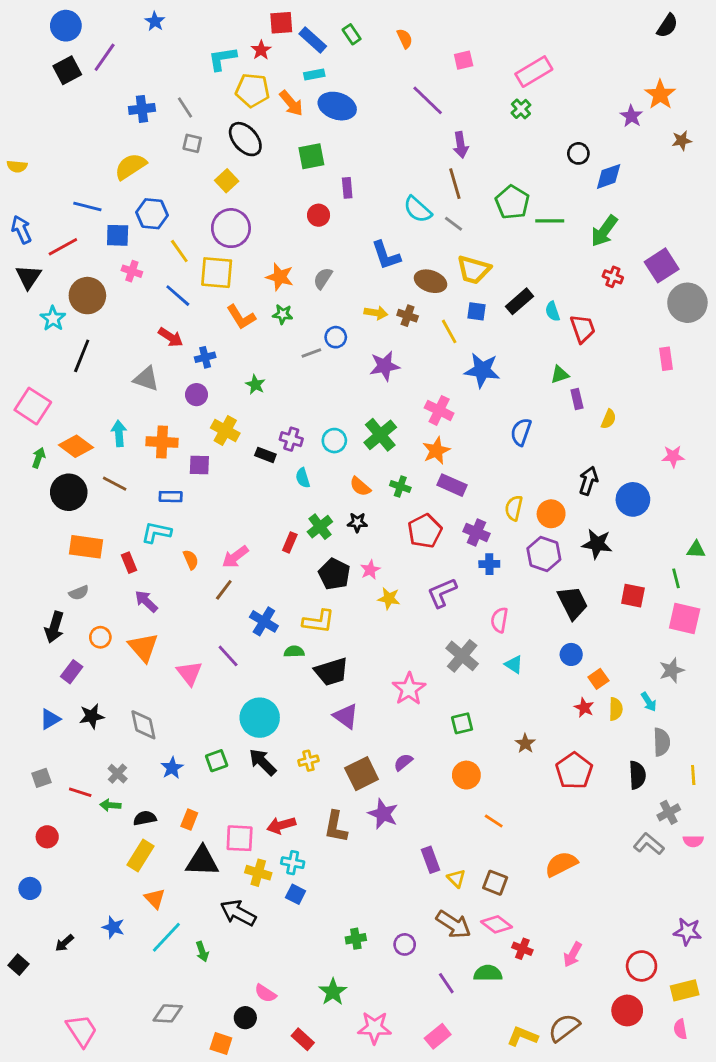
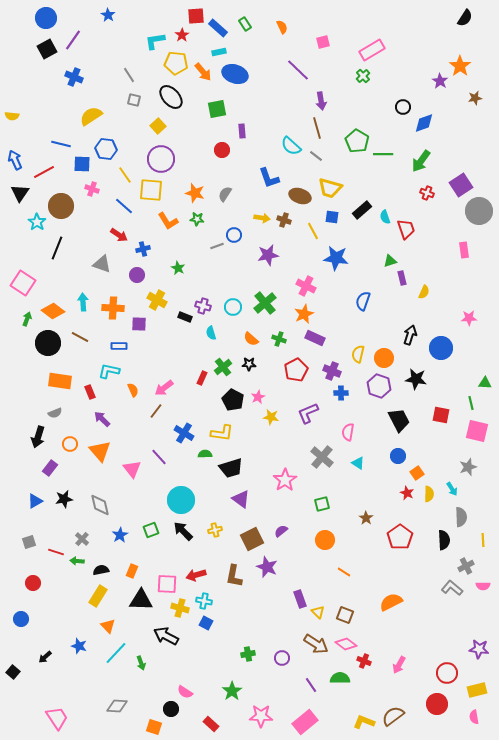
blue cross: (142, 109) -> (74, 77), moved, turned 30
pink rectangle: (438, 1036) -> (305, 722), size x1.4

